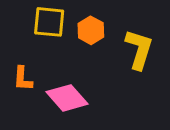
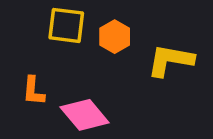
yellow L-shape: (139, 49) -> (170, 60), turned -99

